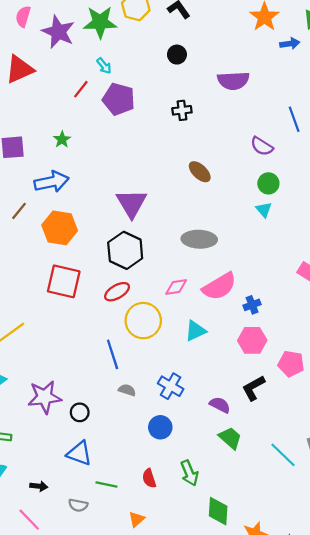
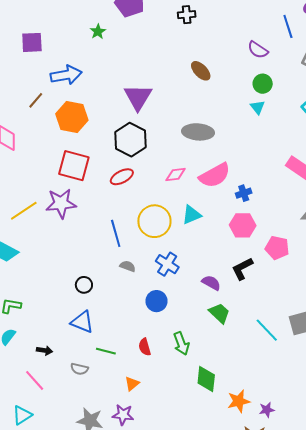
green star: (62, 140) -> (98, 32), moved
yellow circle: (143, 321) -> (154, 221), moved
purple star: (45, 397) -> (61, 203), moved

